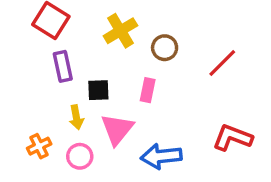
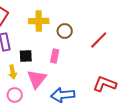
yellow cross: (120, 31) -> (39, 21), turned 30

